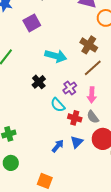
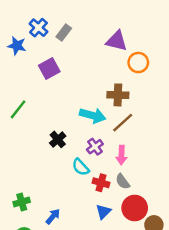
brown cross: (89, 45) -> (118, 95), turned -30
cyan arrow: (56, 56) -> (93, 115), moved
blue arrow: (58, 146) -> (53, 216), moved

